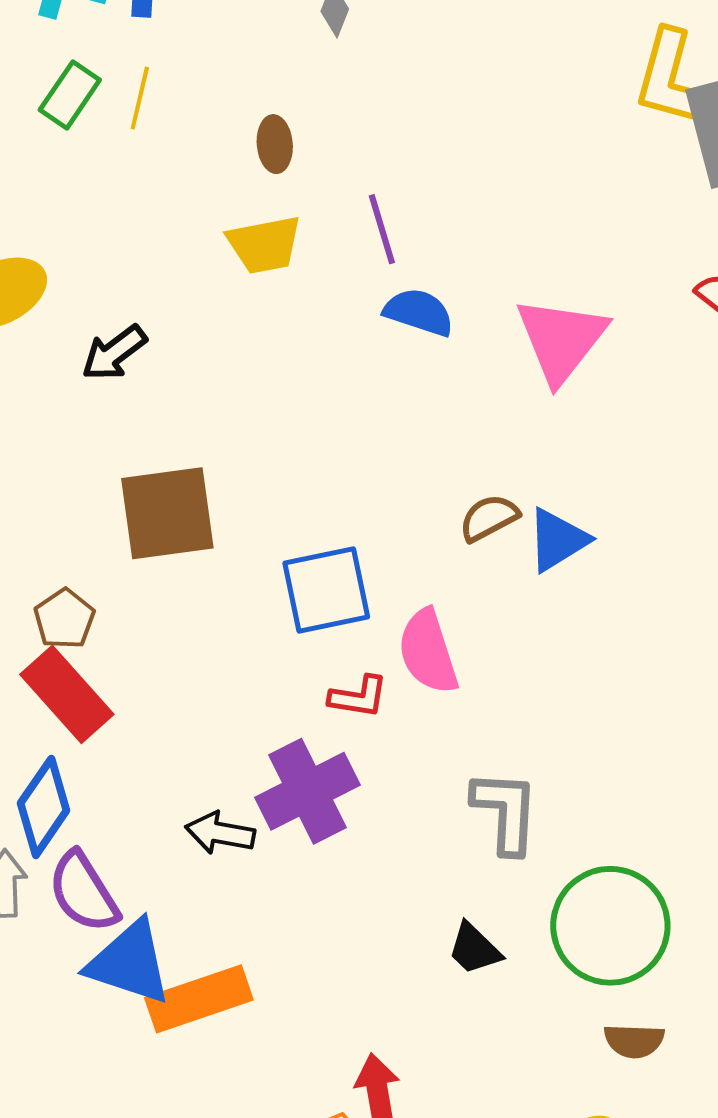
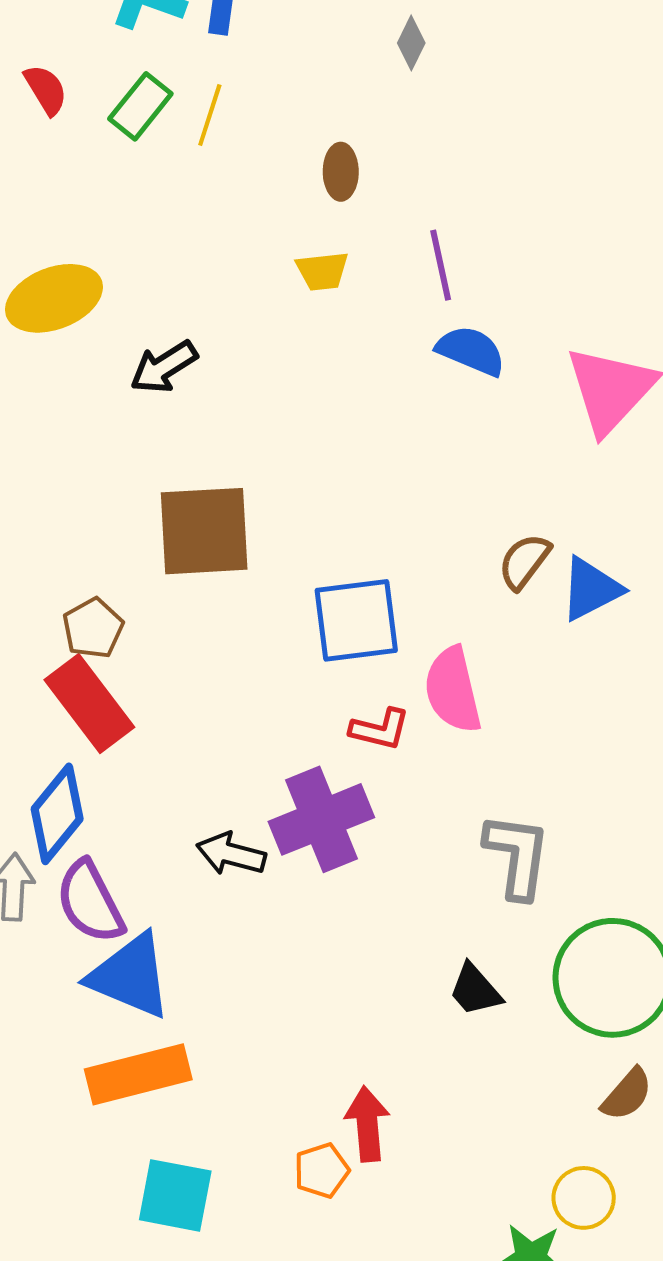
yellow trapezoid: (264, 245) -> (322, 271), size x0.7
brown semicircle: (489, 518) -> (524, 561), turned -30
orange rectangle: (199, 999) -> (138, 1074), moved
brown semicircle: (634, 1041) -> (627, 1094), turned -56

